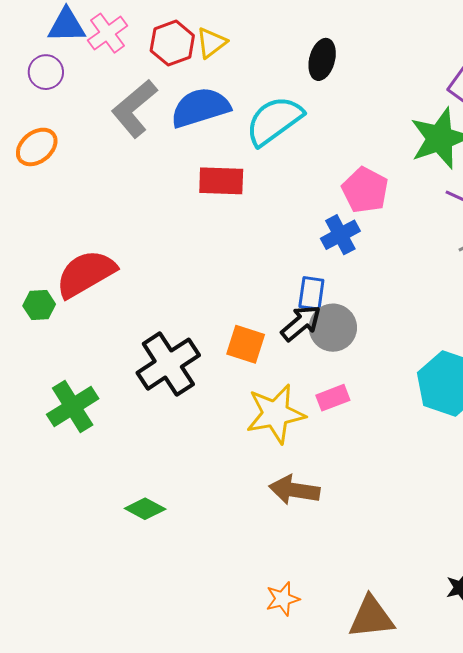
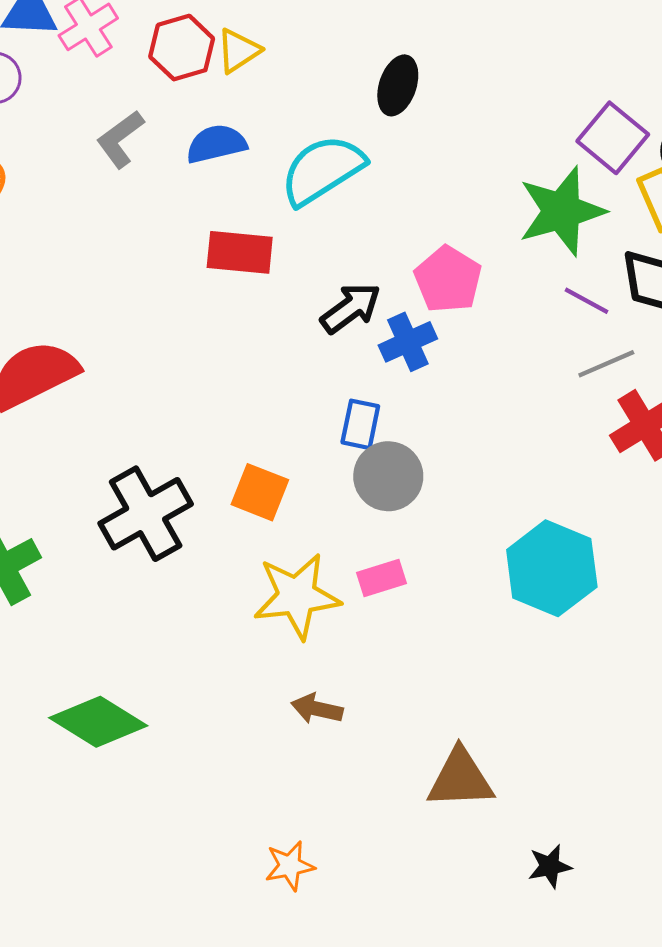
gray L-shape: (134, 108) -> (120, 139), size x0.7
blue semicircle: (200, 108) -> (216, 144), size x0.7
black arrow: (301, 323) -> (351, 308), moved
brown arrow: (294, 490) -> (317, 709), size x0.7
green diamond: (145, 509) -> (98, 722), size x1.6
brown triangle: (371, 617) -> (460, 779), moved

